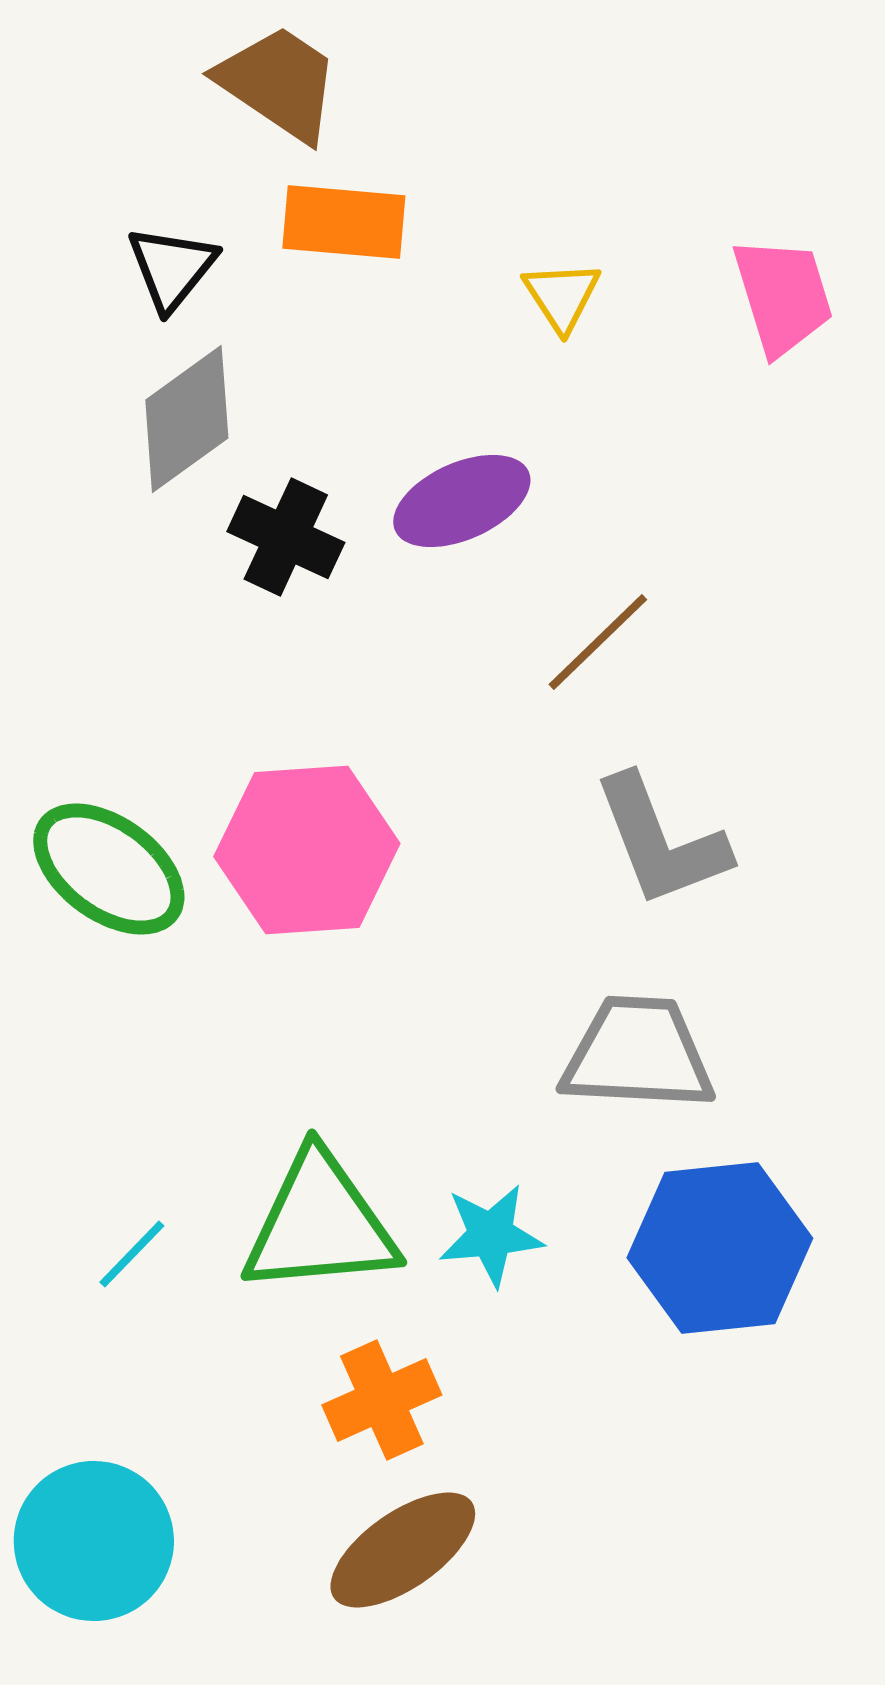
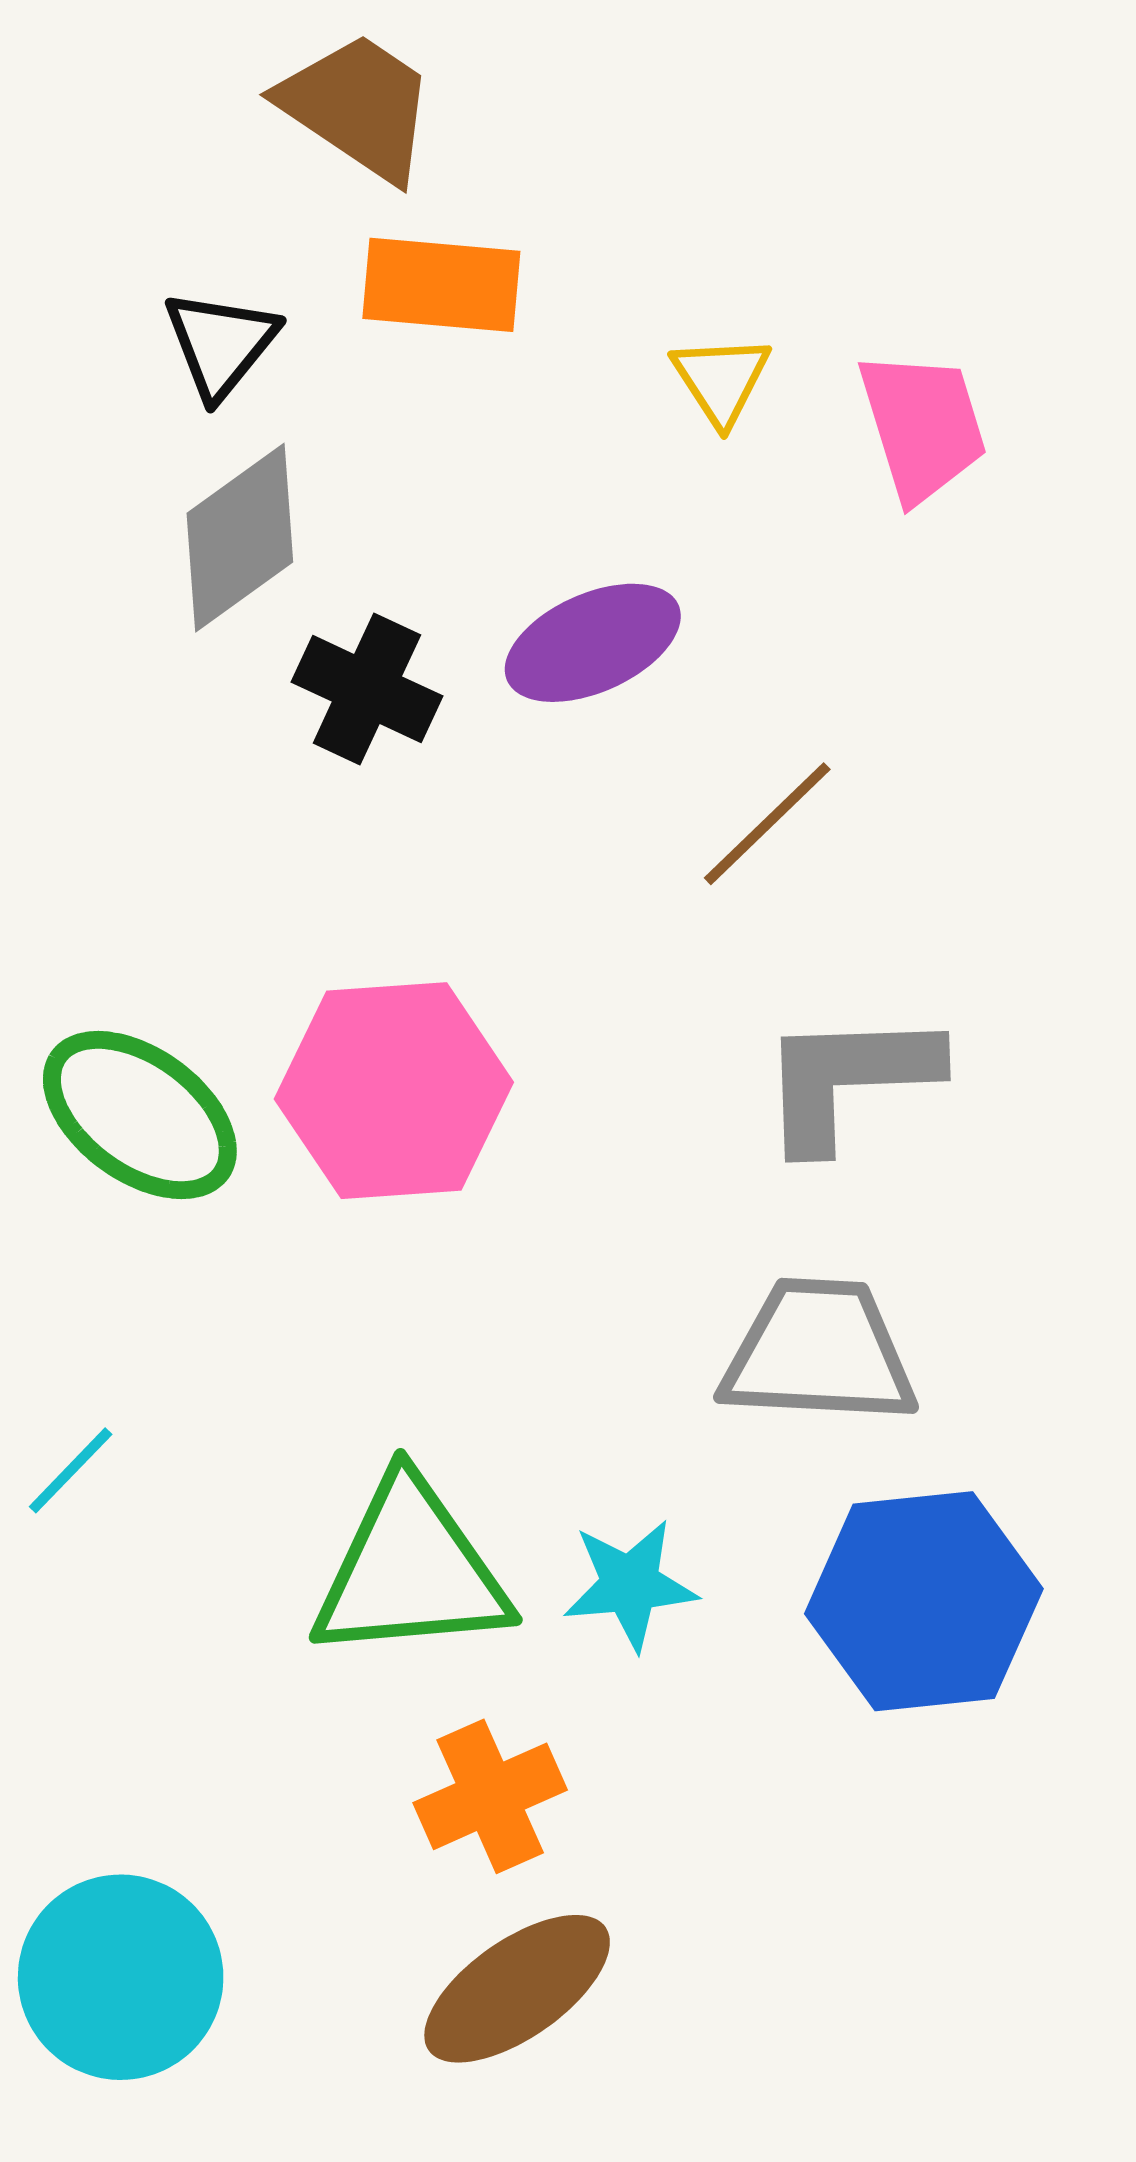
pink trapezoid: (783, 296) -> (923, 426), moved
gray L-shape: (661, 841) -> (848, 1079), turned 109
cyan line: (132, 1254) -> (71, 1470), moved

